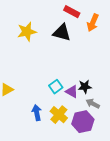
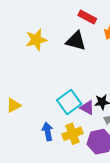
cyan square: (56, 87) -> (69, 102), size x1.5
yellow cross: (59, 115) -> (73, 134), turned 30

